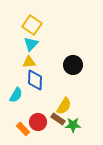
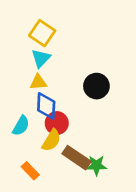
yellow semicircle: (64, 106) -> (51, 140), moved
brown rectangle: (58, 119) -> (77, 158), size x1.5
red circle: (38, 122) -> (57, 123), moved

